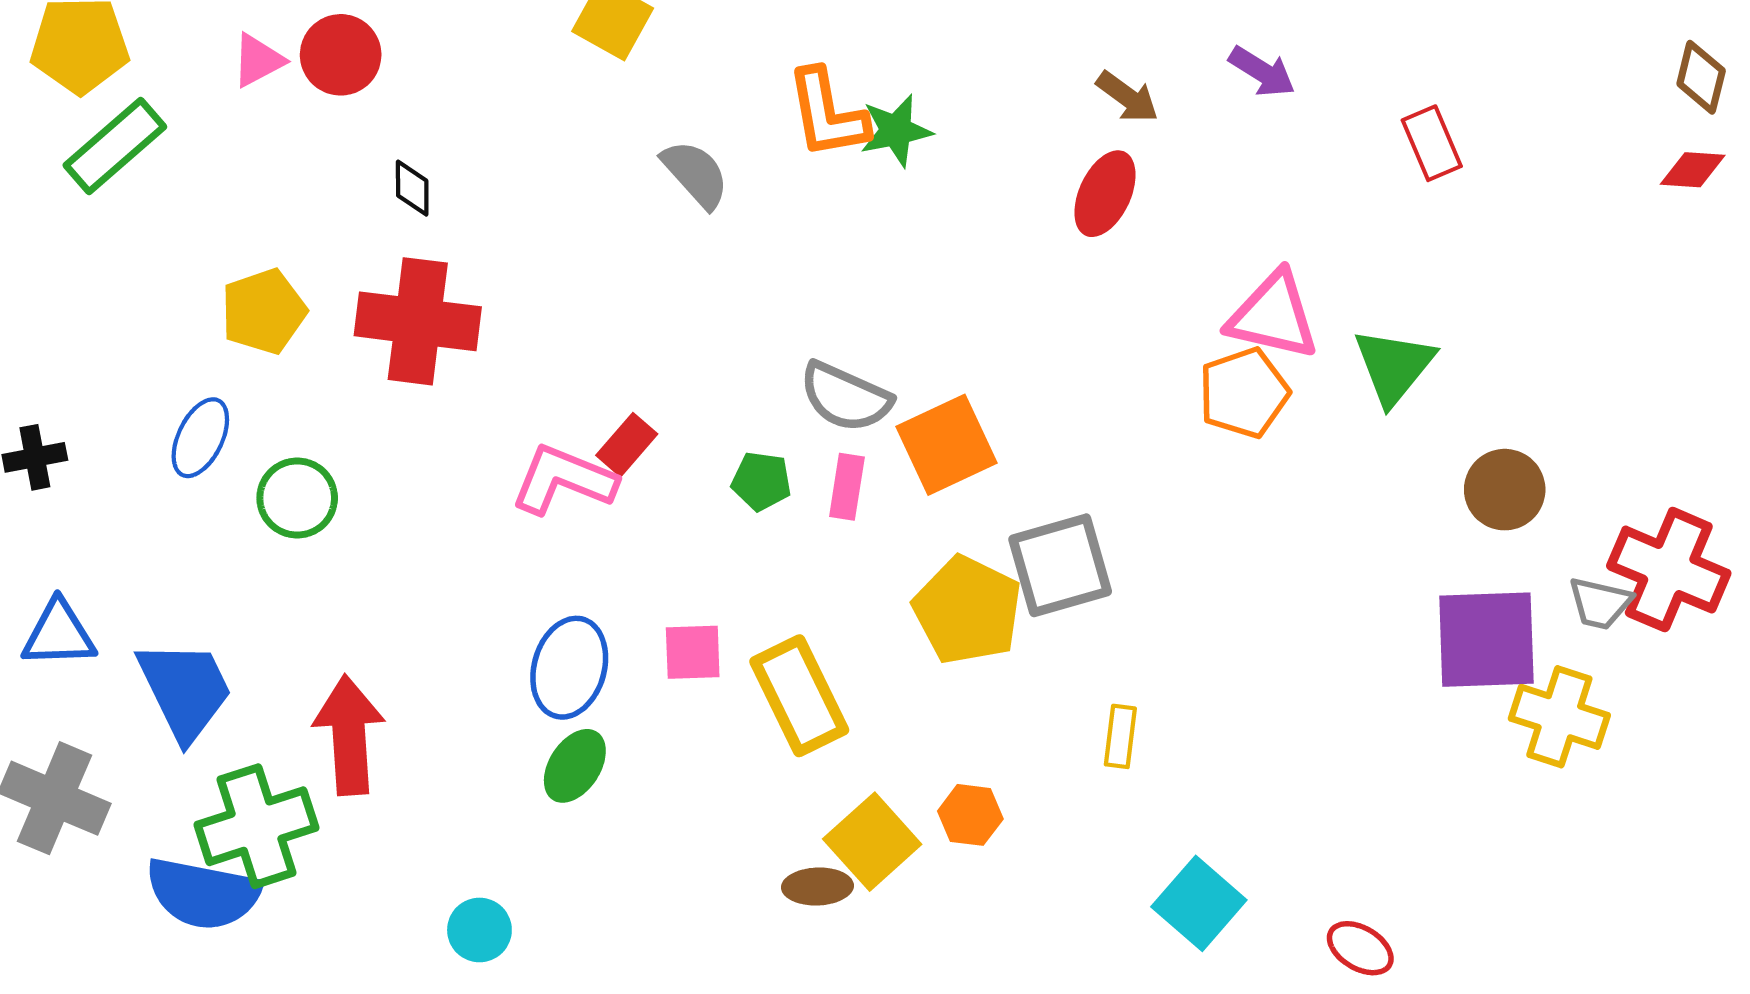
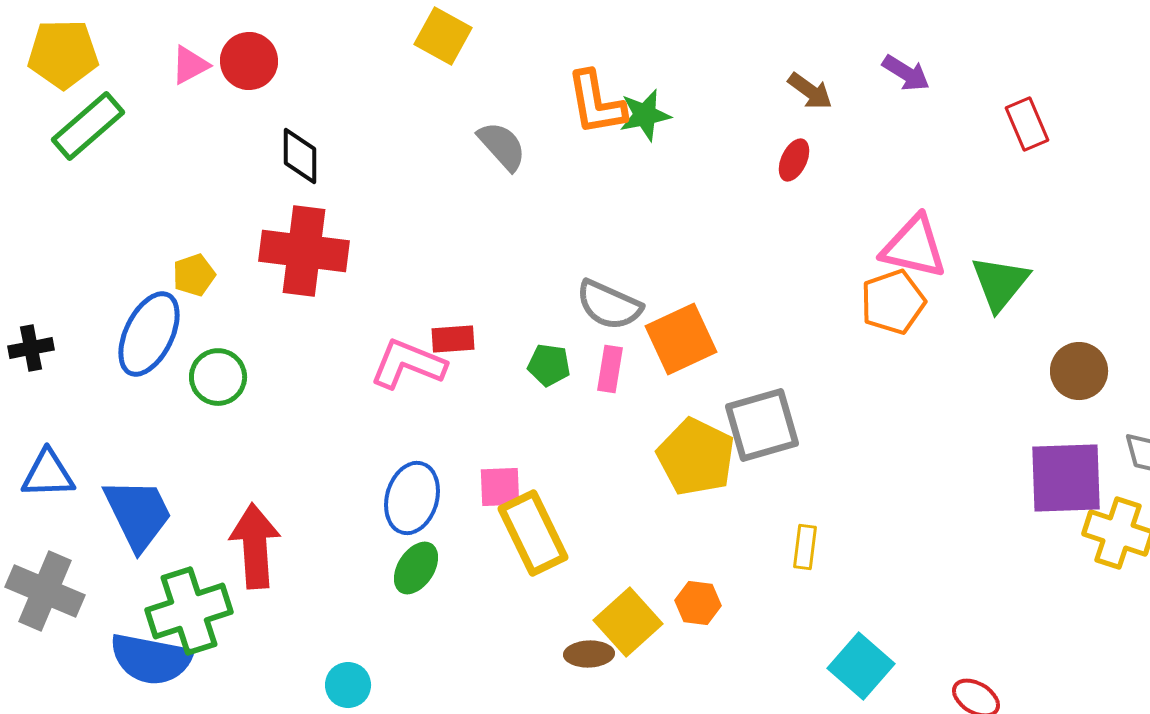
black diamond: (412, 188) -> (300, 156), size x1.4
red ellipse: (1105, 194) -> (794, 160), size x0.7
yellow pentagon: (263, 311) -> (194, 275), moved, size x0.7
blue ellipse: (200, 438) -> (149, 334), size x1.5
red rectangle: (627, 445) -> (453, 339), turned 45
yellow rectangle: (799, 696) -> (533, 533), moved

